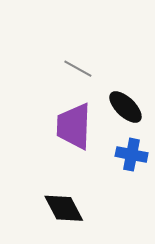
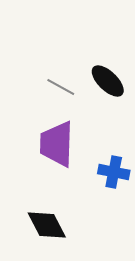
black ellipse: (125, 107) -> (108, 81), moved

